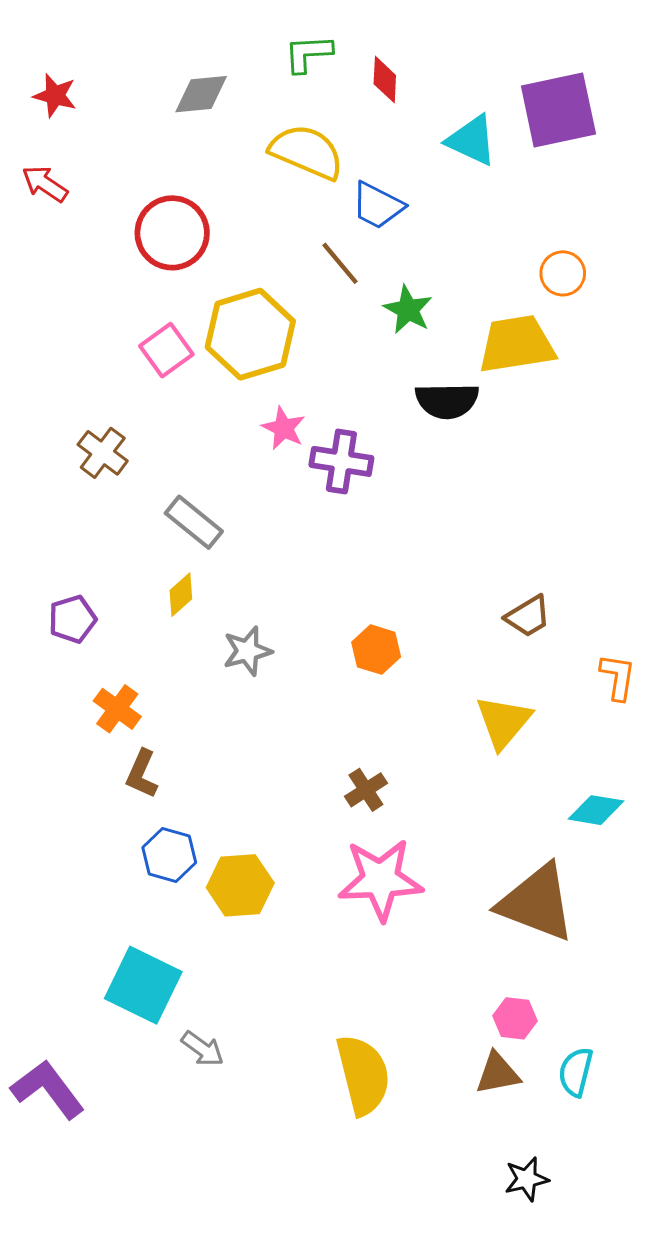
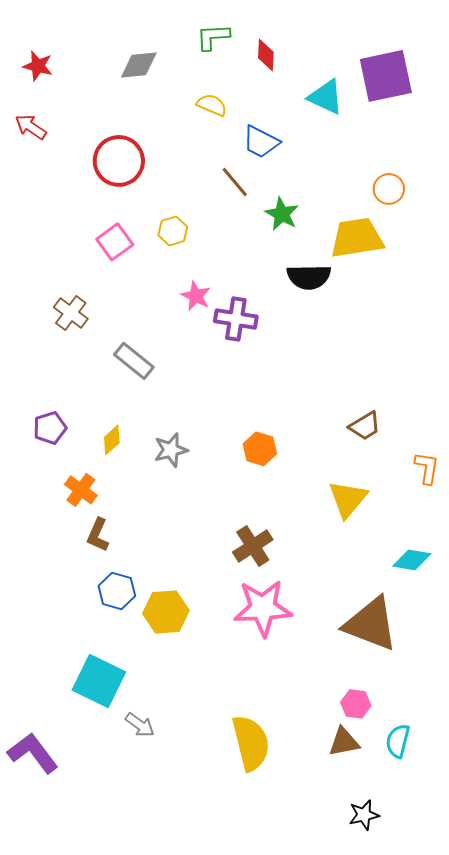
yellow semicircle: (307, 152) -> (212, 105), size x0.6
yellow hexagon: (250, 334) -> (173, 231), size x0.5
yellow diamond: (181, 595) -> (112, 440), moved
brown cross: (366, 790) -> (253, 546), size x1.4

